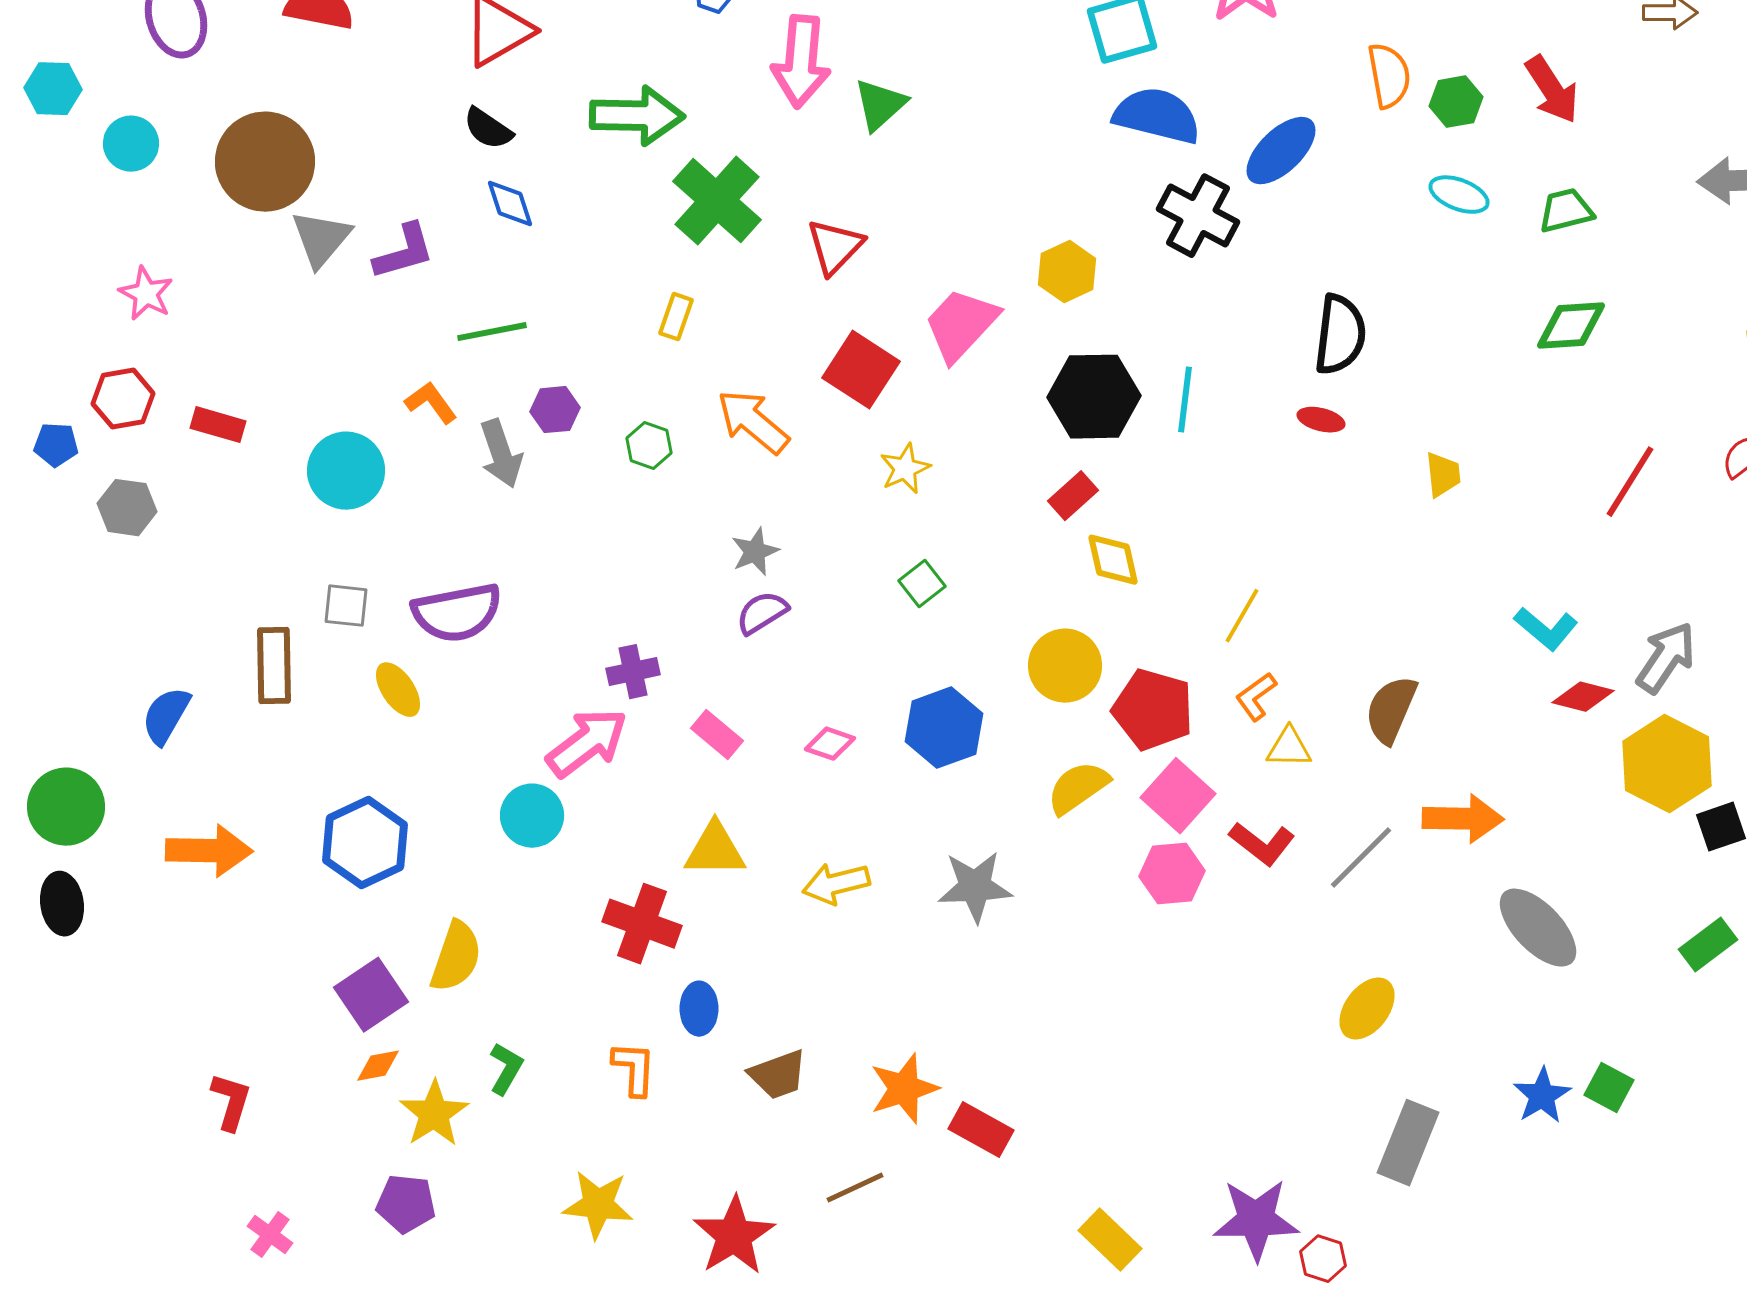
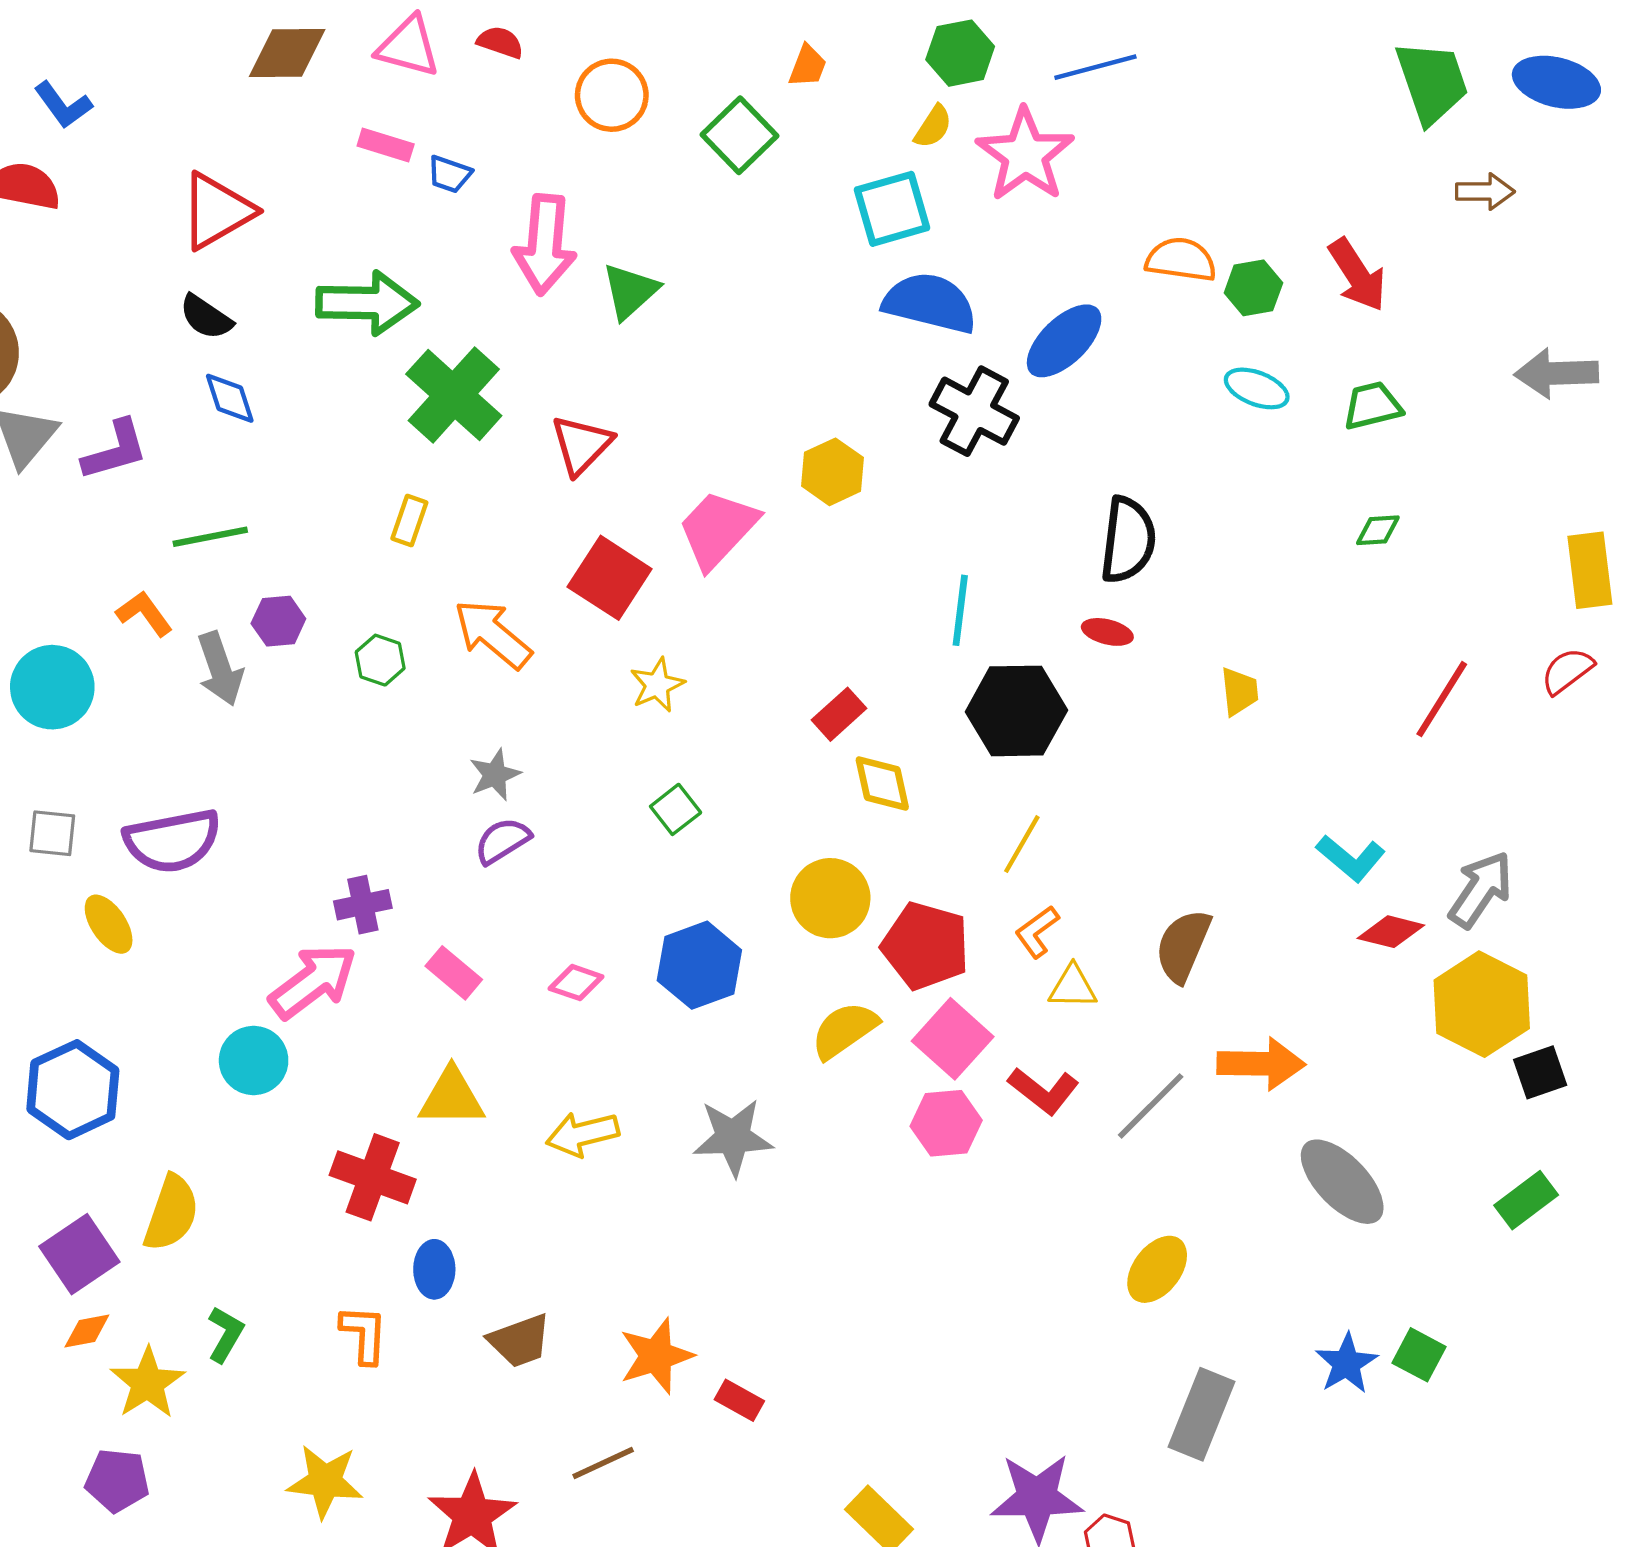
orange semicircle: (1389, 76) -> (1181, 260), turned -72
green diamond: (1571, 326) -> (1378, 530), size x0.6
black hexagon: (1094, 397) -> (1016, 711), moved
red rectangle: (981, 1130) -> (739, 1400), size x0.7

